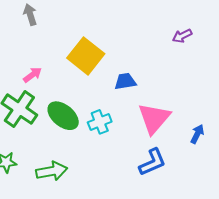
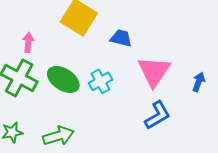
pink arrow: (32, 75) -> (28, 42), turned -42
blue trapezoid: (125, 81) -> (121, 38), turned 30

